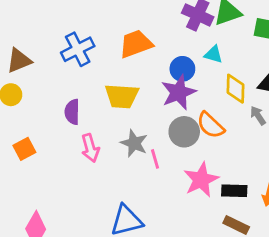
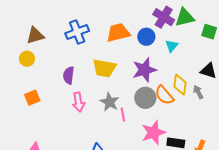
cyan triangle: (213, 54) -> (172, 46), turned 48
blue circle: (182, 69) -> (146, 37), moved
yellow diamond: (235, 89) -> (180, 85), moved

